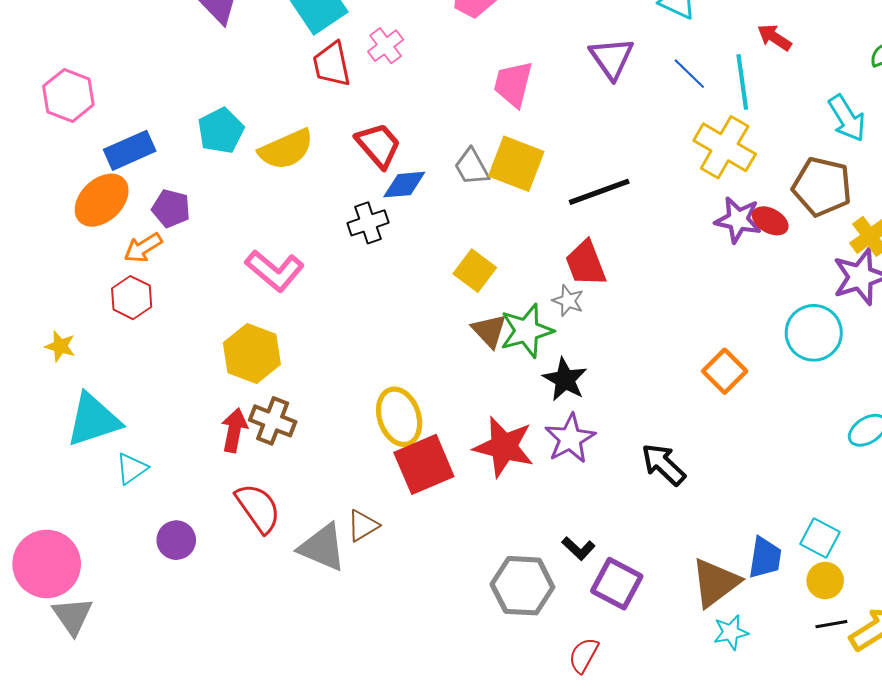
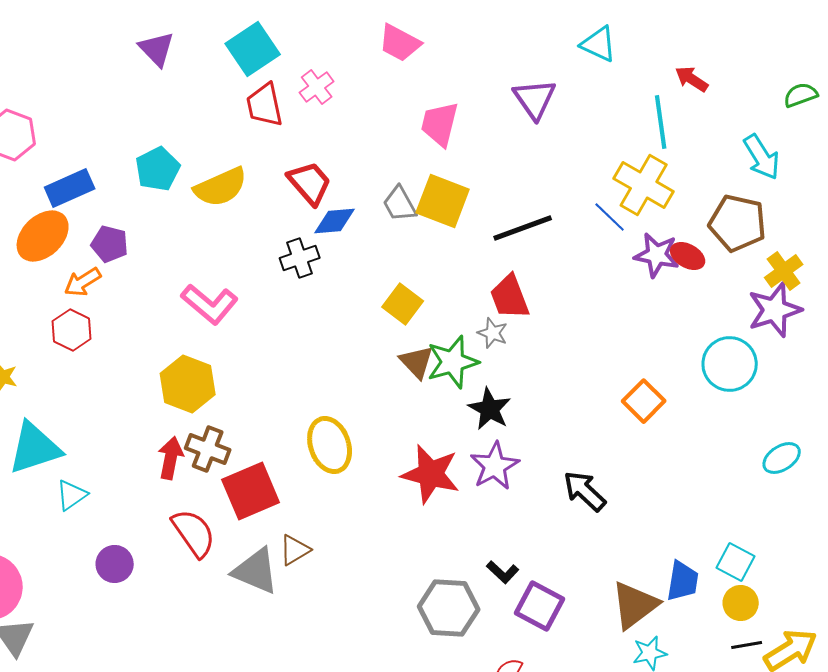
blue line: (689, 74) -> (610, 217), moved
red square: (424, 464) -> (251, 491), moved

